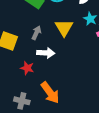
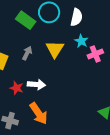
white arrow: (46, 53) -> (36, 85), moved

